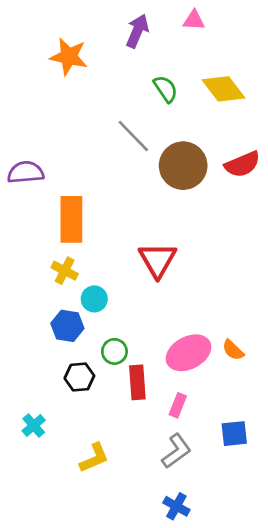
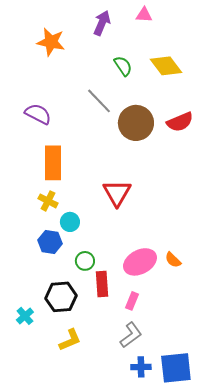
purple semicircle: (26, 172) -> (38, 114), moved, turned 32
black hexagon: (79, 377) -> (61, 297), moved, size x1.4
blue square: (234, 434) -> (176, 368), moved, size x1.6
blue cross: (176, 506) -> (141, 367), moved, turned -30

